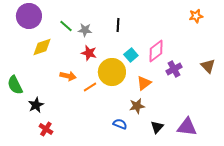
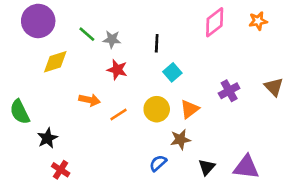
black line: (118, 25) -> (157, 43), moved
pink diamond: (156, 51) -> (215, 22), moved
yellow circle: (112, 72) -> (157, 109), moved, size x0.7
blue semicircle: (120, 124) -> (158, 163), turned -64

